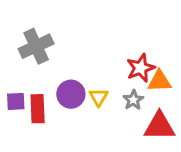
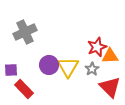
yellow triangle: (98, 97) -> (68, 67), size x1.6
red rectangle: (38, 109) -> (24, 89), moved, turned -42
red triangle: (159, 126) -> (110, 87), turned 45

